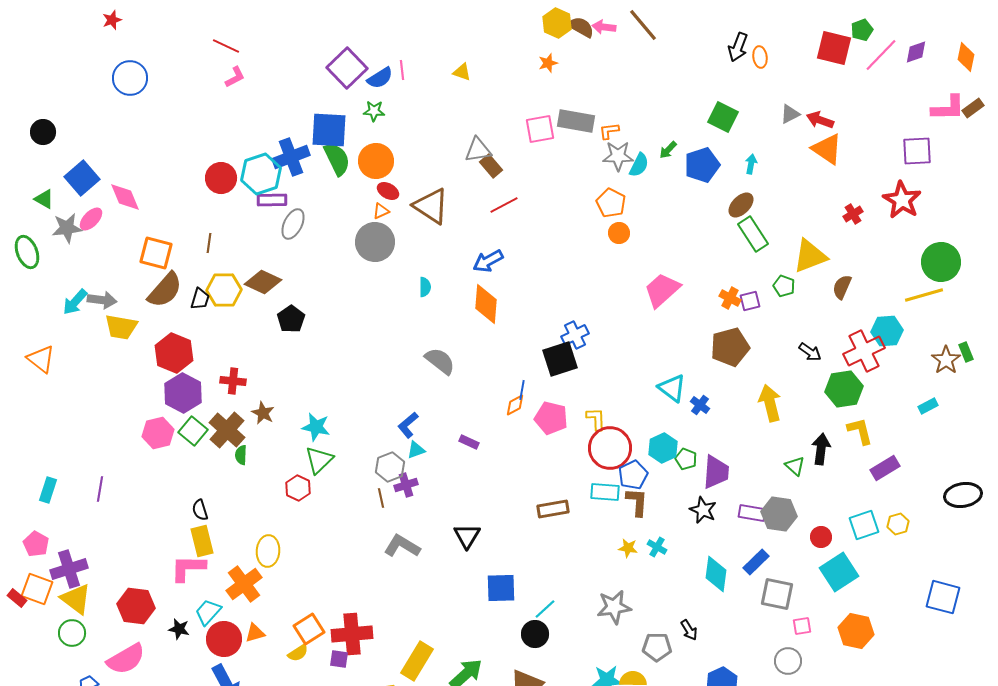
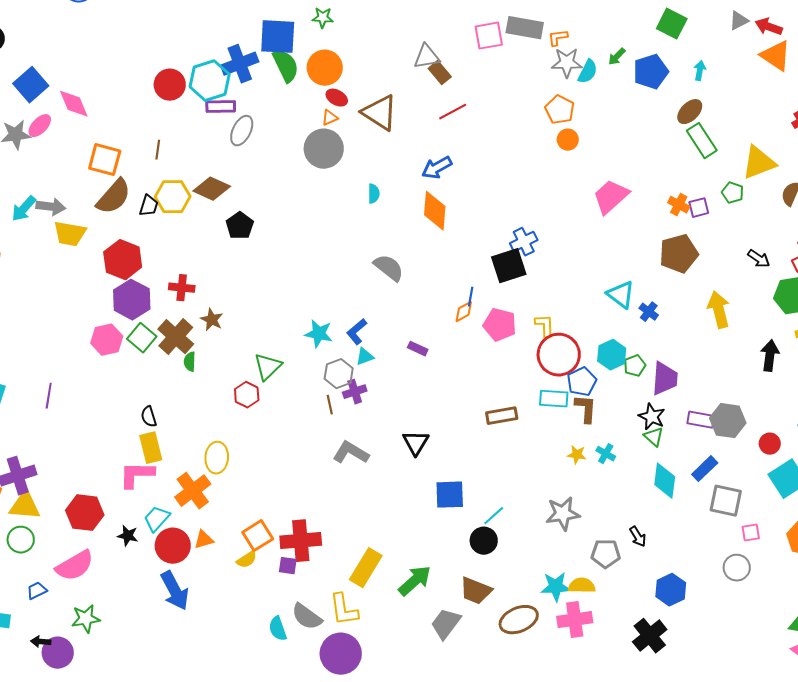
cyan star: (316, 427) -> (319, 334), moved
green pentagon: (686, 459) -> (635, 366), turned 30
green triangle: (795, 466) -> (654, 437), moved
yellow triangle: (76, 599) -> (25, 506), turned -32

